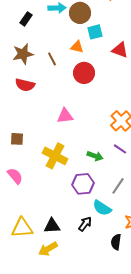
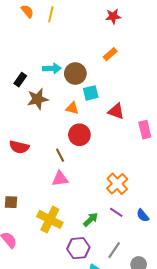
brown star: (23, 54) -> (38, 99), moved
brown line: (52, 59) -> (60, 155), moved
green arrow: (95, 156) -> (91, 219), turned -63

